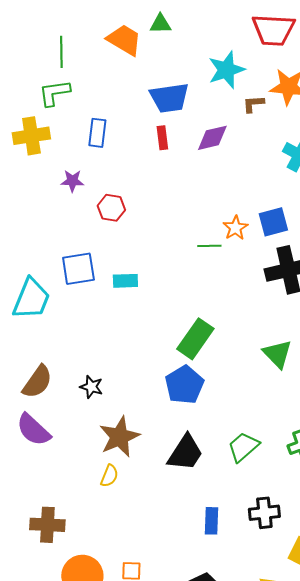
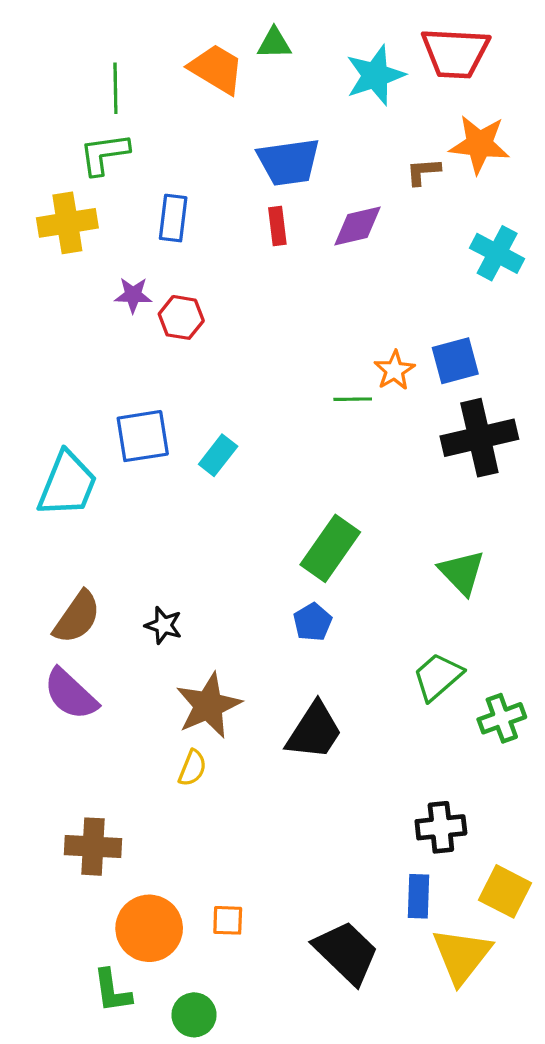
cyan star: (226, 70) -> (375, 75), moved
red hexagon: (111, 208) -> (181, 317), moved
cyan rectangle: (125, 281) -> (218, 455), turned -50
blue pentagon: (184, 385) -> (313, 622), size x0.6
green trapezoid: (243, 447) -> (438, 677), moved
blue rectangle: (211, 521) -> (418, 896), moved

